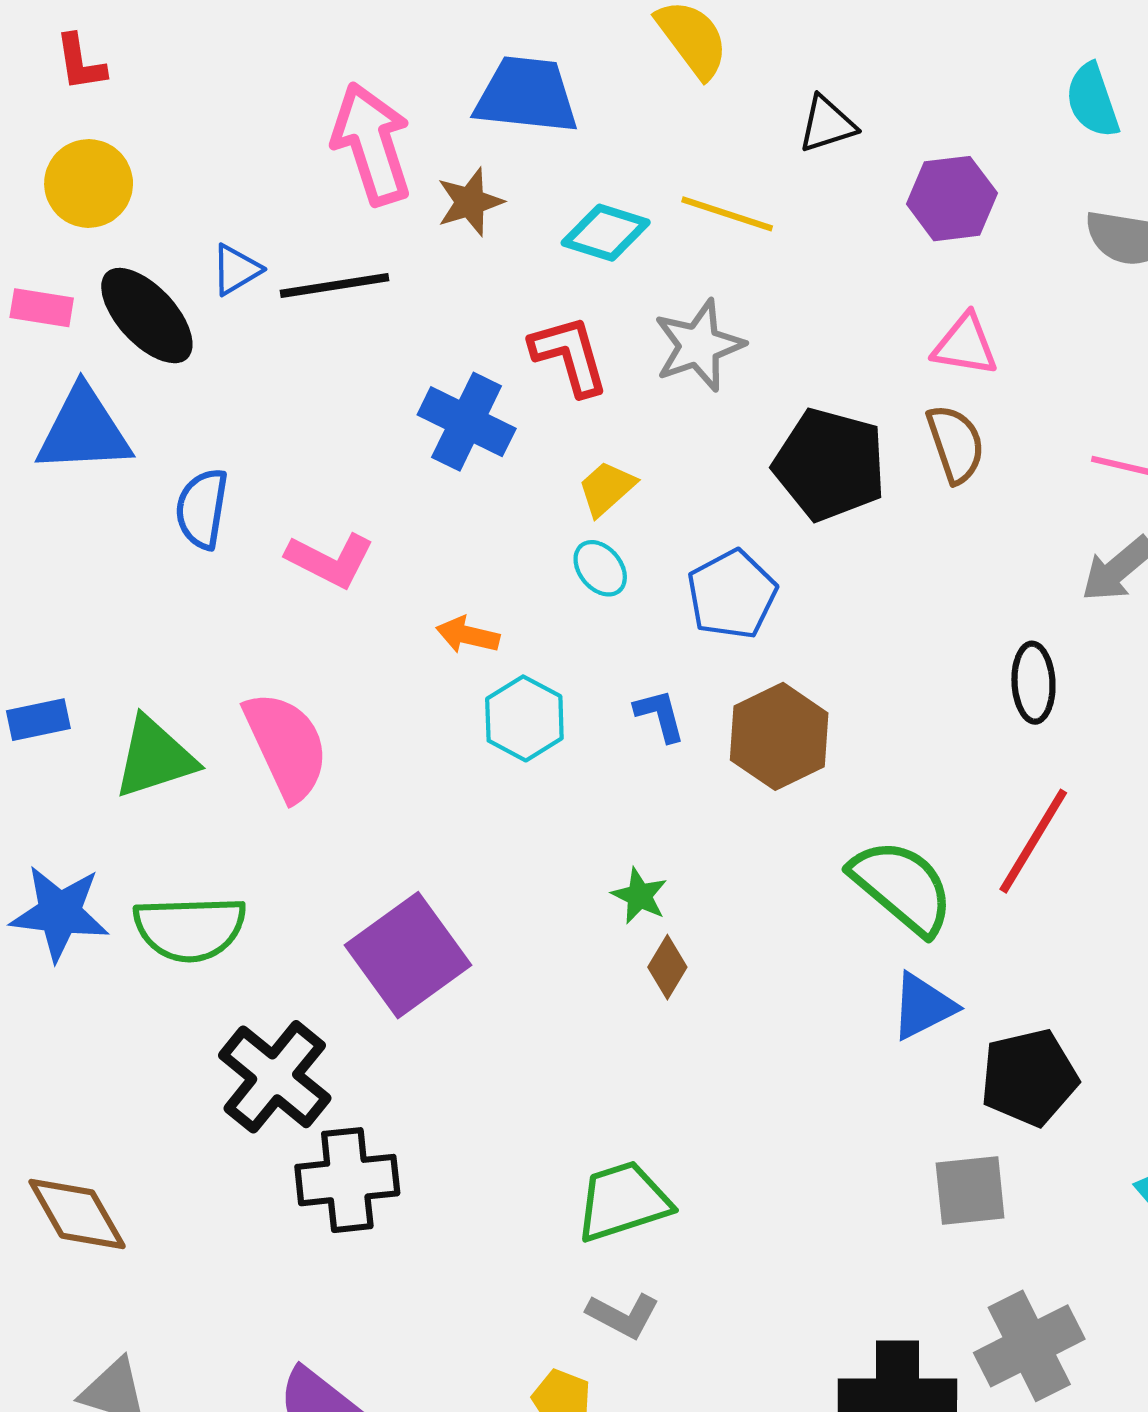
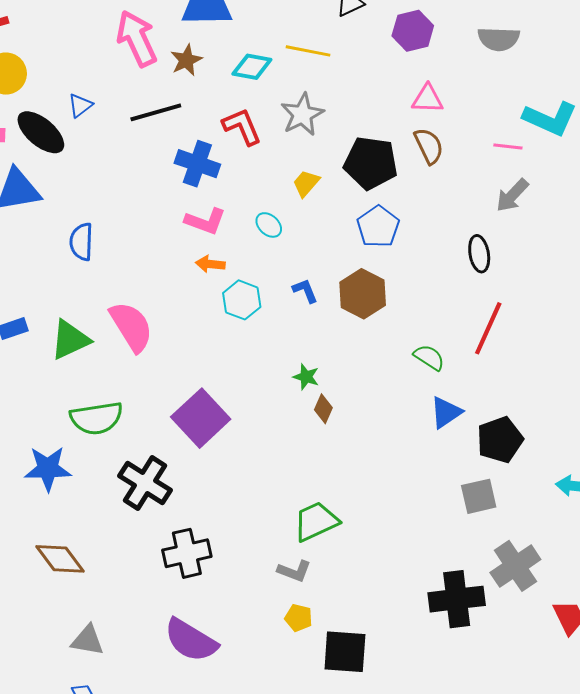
black line: (334, 286) -> (156, 112), moved
yellow trapezoid: (607, 488) -> (306, 183), moved
blue semicircle: (202, 509) -> (81, 242), moved
pink L-shape: (330, 560) -> (205, 221), moved
blue pentagon: (732, 594) -> (378, 227), moved
green semicircle: (902, 887) -> (429, 357), size x0.6
blue star: (60, 913) -> (48, 469), moved
black cross: (347, 1180) -> (187, 553), moved
gray L-shape: (623, 1315) -> (294, 571), moved

